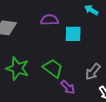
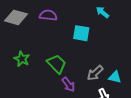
purple semicircle: (50, 20) -> (48, 15), moved
green star: (17, 68) -> (22, 59), size x0.7

